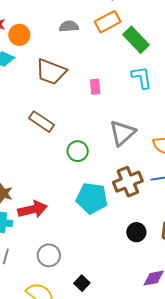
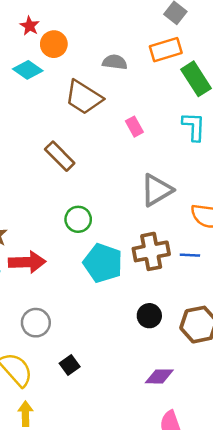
gray semicircle: (69, 26) -> (115, 62), moved
pink rectangle: (95, 87) -> (134, 127), turned -35
green circle: (78, 151) -> (78, 219), moved

